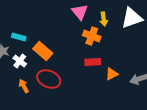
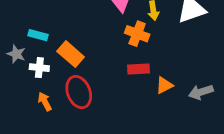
white cross: (20, 61) -> (39, 68), turned -32
red ellipse: (49, 79) -> (79, 92), turned 45

